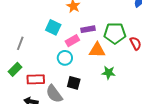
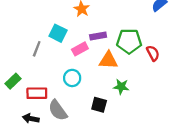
gray line: (20, 43) -> (37, 49), moved
cyan circle: (65, 58) -> (72, 78), moved
black square: (74, 83) -> (99, 105), moved

